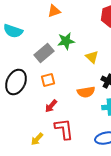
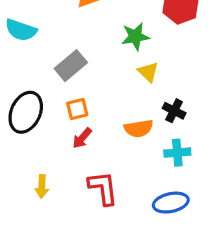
green star: (66, 41) -> (135, 36), moved
red arrow: (51, 106) -> (82, 138), moved
yellow arrow: (37, 139) -> (42, 186), moved, turned -40

